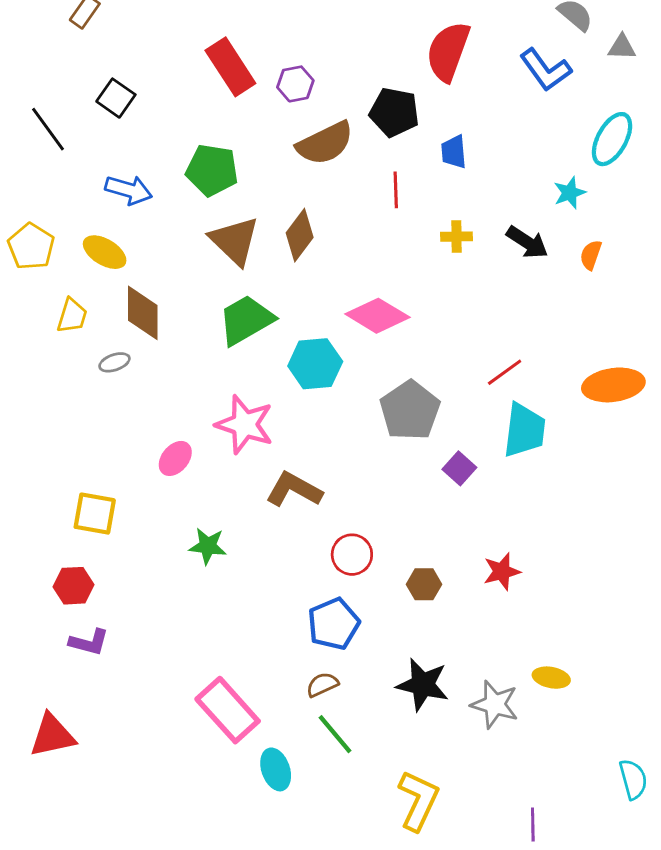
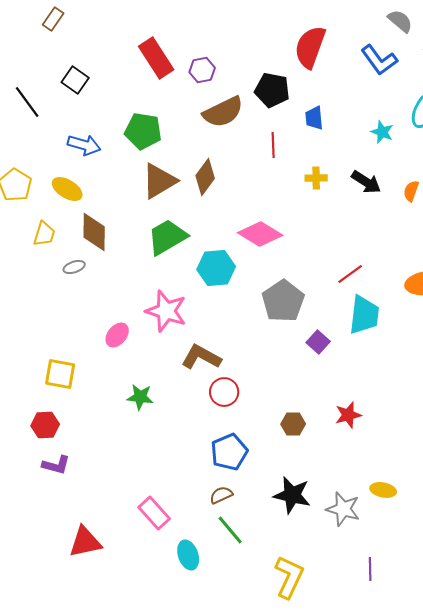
cyan star: (570, 193) -> (382, 132), moved, turned -30
brown triangle: (235, 241) -> (159, 181), turned 45
red circle: (352, 555) -> (224, 392), moved
pink rectangle: (228, 710) -> (154, 513), size x0.7
red triangle: (52, 735) -> (85, 542), moved
purple line: (533, 825) -> (370, 569), moved

